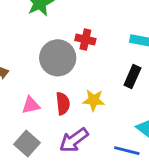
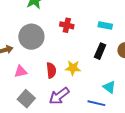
gray circle: (58, 58) -> (31, 37), moved
pink triangle: (31, 105) -> (21, 71), moved

